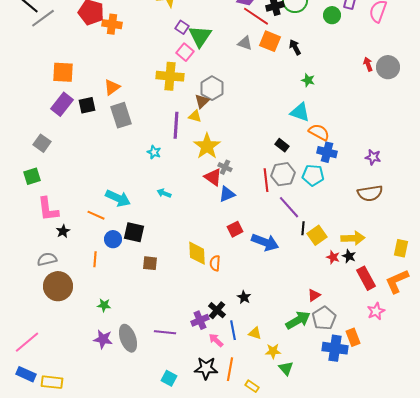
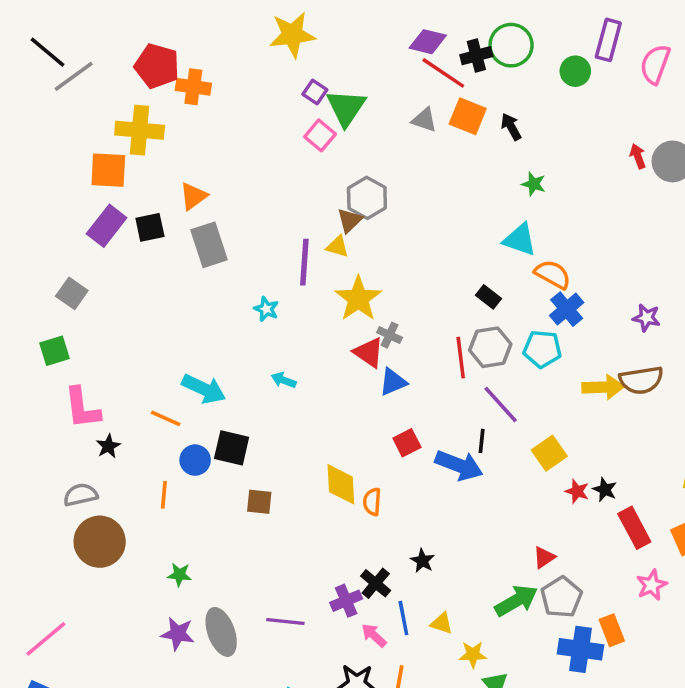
yellow cross: (170, 76) -> (140, 130), moved
blue cross: (327, 152) -> (567, 309), turned 36
black line: (303, 228) -> (482, 441), moved
yellow arrow: (353, 238) -> (603, 387), moved

